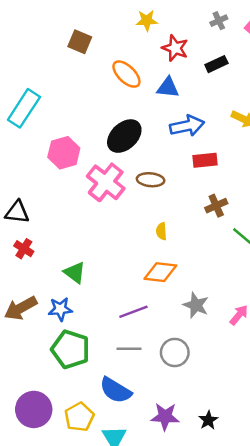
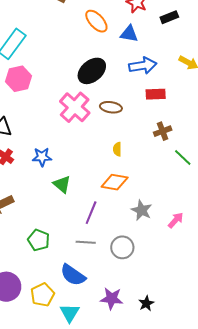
pink hexagon: (64, 153) -> (18, 79), moved
green triangle: (75, 273) -> (62, 184), moved
blue star: (60, 309) -> (42, 157), moved
purple line: (133, 312) -> (91, 213), turned -50
green pentagon: (71, 349) -> (39, 240), size x0.7

